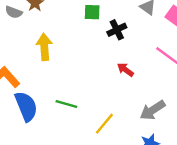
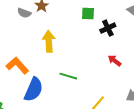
green line: (66, 104) -> (68, 76), moved
blue semicircle: (26, 106) -> (34, 90), turned 45

